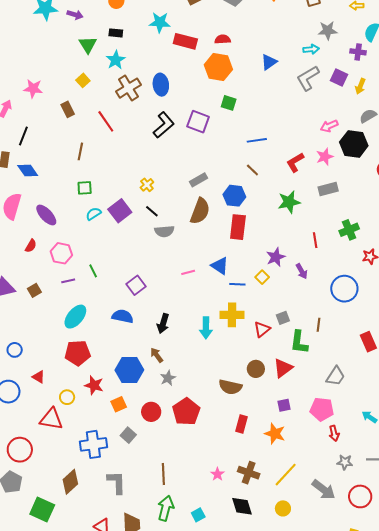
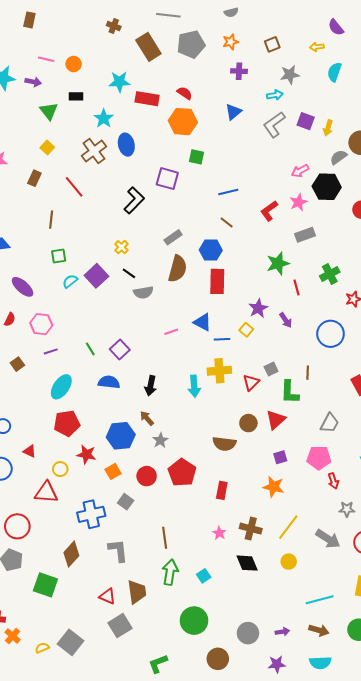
red semicircle: (223, 39) -> (185, 93), turned 42
purple cross: (358, 52) -> (239, 71), moved
cyan star: (116, 60) -> (104, 118), moved
brown rectangle: (68, 109) -> (34, 178), turned 56
black L-shape: (164, 125) -> (134, 200), moved
green star: (289, 202) -> (278, 263), moved
green line: (93, 271) -> (90, 349), moved
red rectangle: (241, 424) -> (222, 490), moved

